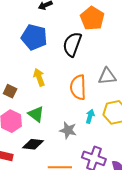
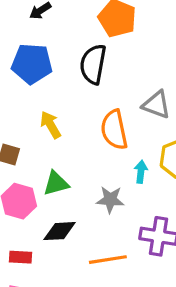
gray triangle: (107, 76) -> (156, 105), turned 36
green triangle: (36, 114) -> (56, 183), turned -42

